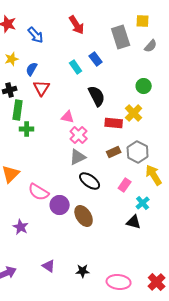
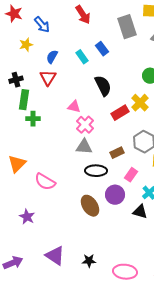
yellow star: (12, 59) -> (26, 45), moved
blue semicircle: (32, 69) -> (52, 57), moved
red rectangle: (114, 123) -> (120, 113), turned -36
brown rectangle: (114, 152) -> (117, 153), moved
gray triangle: (78, 157) -> (84, 147), turned 30
black ellipse: (90, 181) -> (96, 171), turned -35
purple circle: (60, 205) -> (115, 195), moved
purple triangle: (49, 266) -> (55, 256), size x1.5

